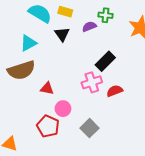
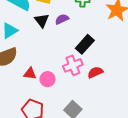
purple semicircle: (89, 27) -> (62, 19), moved
pink circle: (63, 109) -> (48, 79), moved

